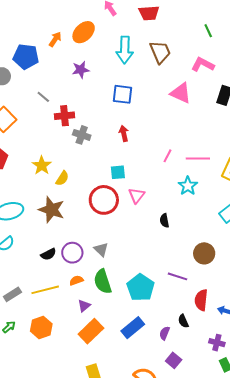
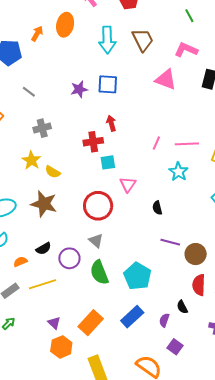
orange ellipse: (84, 32) -> (65, 25), turned -30
purple star: (81, 70) -> (79, 89), moved
red cross: (64, 116) -> (93, 142), moved
gray cross: (82, 135) -> (42, 128), moved, turned -30
yellow semicircle: (62, 178) -> (53, 172), turned 91
red circle: (104, 200) -> (98, 206), moved
purple circle: (72, 253) -> (69, 258), moved
brown circle: (204, 253) -> (196, 254), moved
purple line: (178, 276) -> (170, 242), moved
orange semicircle: (76, 280) -> (20, 262), moved
purple triangle: (84, 306) -> (54, 323), moved, turned -32
orange hexagon: (41, 327) -> (61, 347), moved

